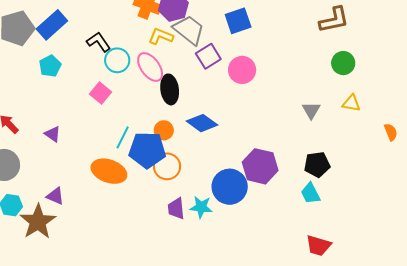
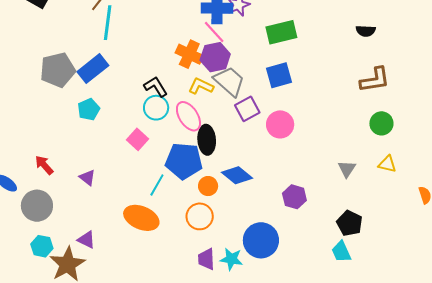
black L-shape: (99, 42) -> (156, 87), moved
orange circle: (164, 130) -> (208, 186), moved
blue pentagon: (147, 150) -> (184, 161), moved
black pentagon: (317, 165) -> (350, 223), turned 30
purple hexagon: (260, 166) -> (294, 197), moved, size x0.7

